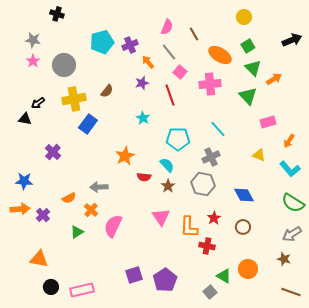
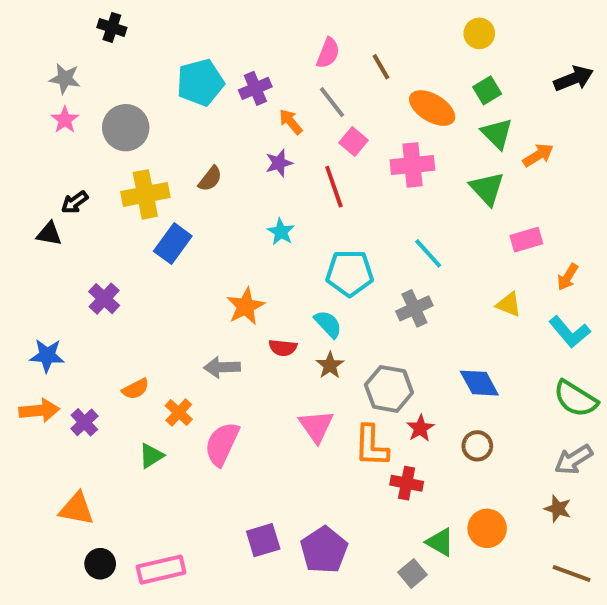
gray hexagon: (203, 184) -> (389, 389), moved
gray arrow: (99, 187) -> (222, 367), moved

